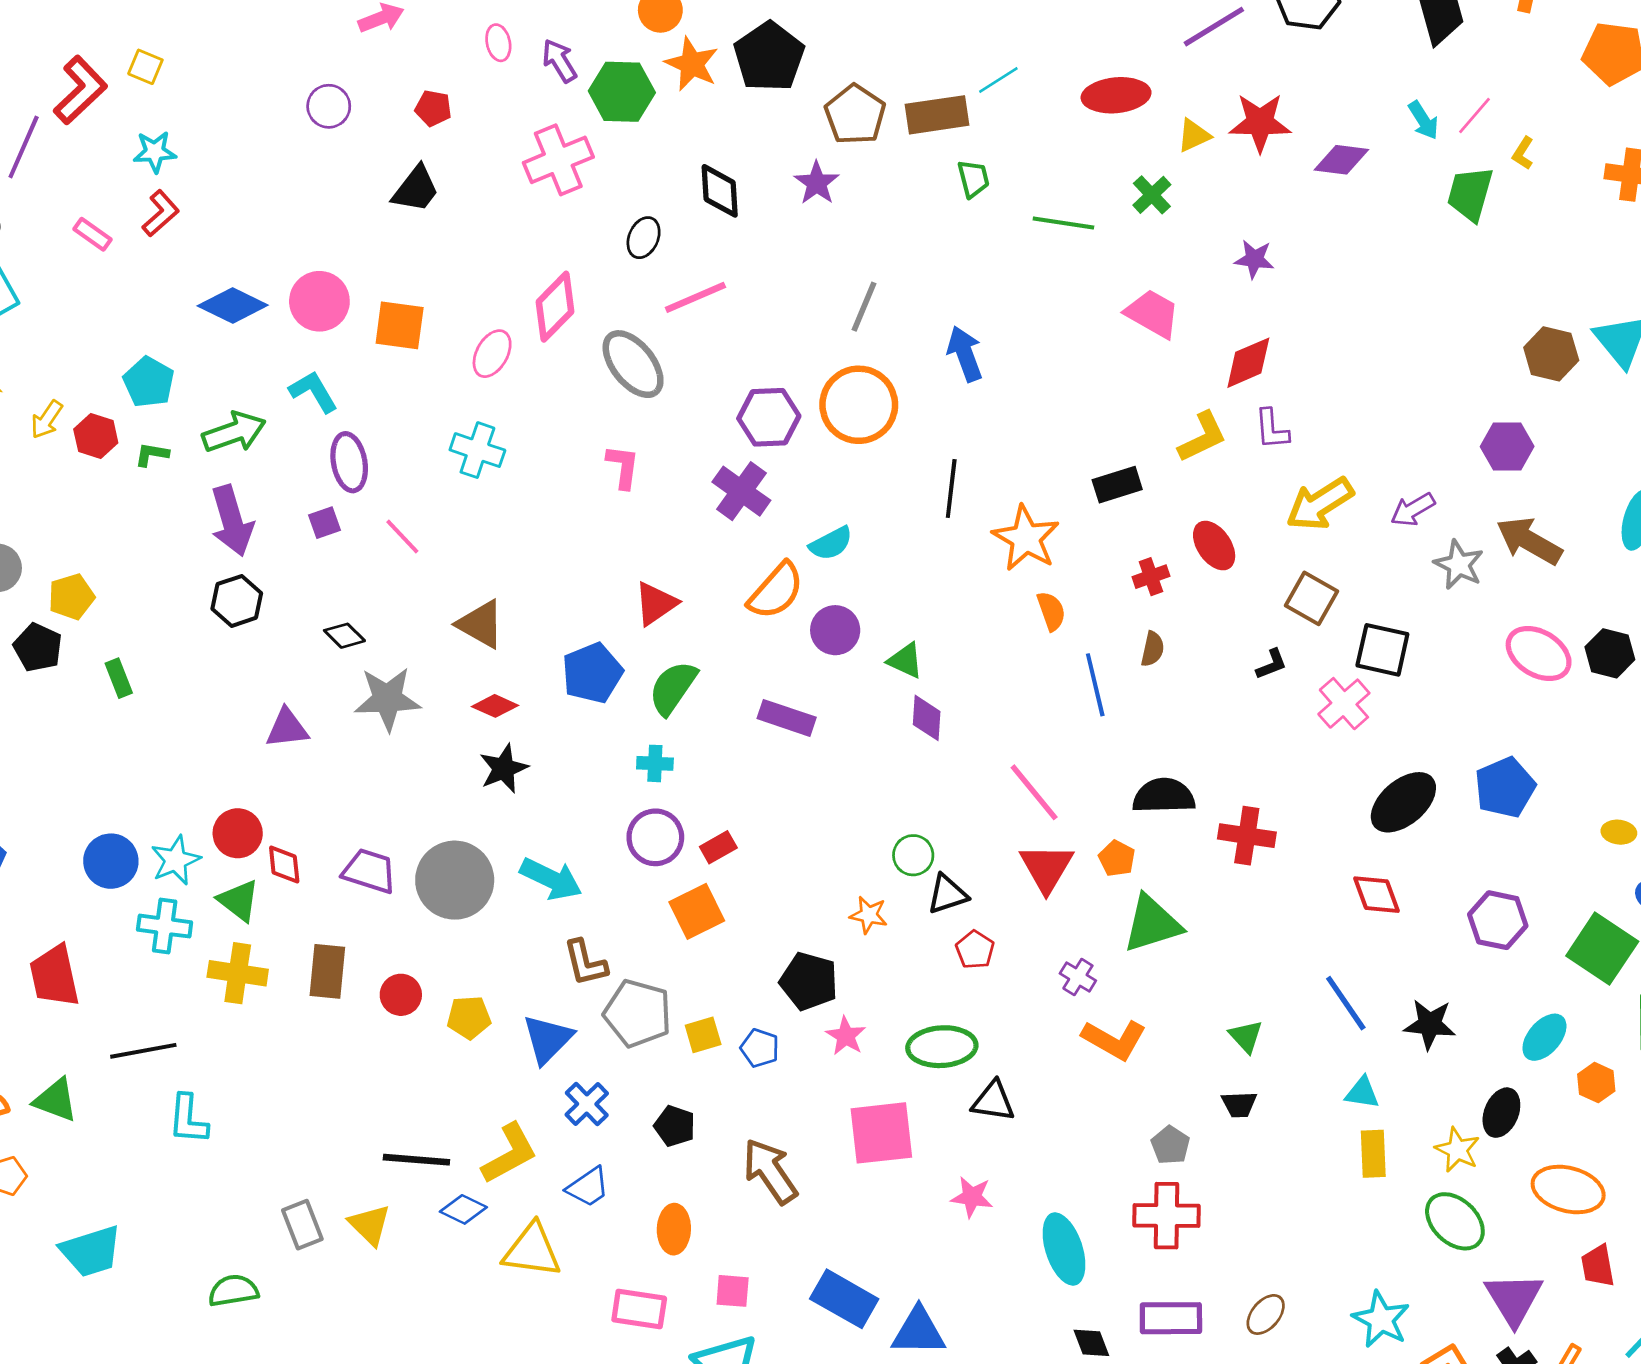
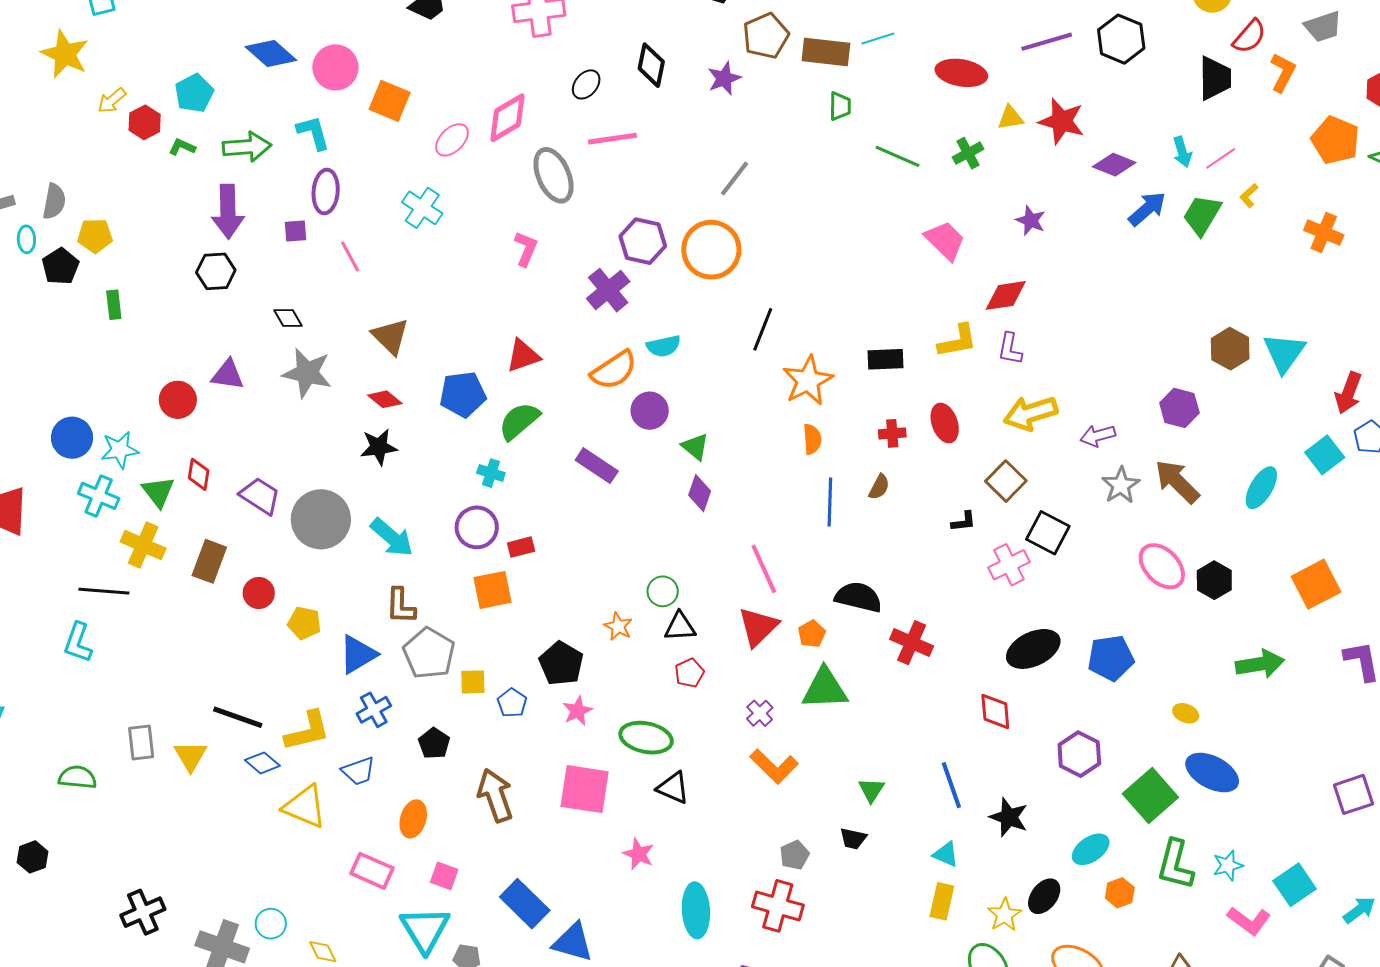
blue arrow: (965, 354) -> (1147, 209), moved, turned 54
red circle: (238, 833) -> (178, 400), moved
black line: (143, 1051) -> (104, 591), moved

